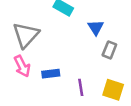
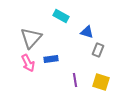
blue triangle: (96, 27) -> (87, 32), turned -40
blue rectangle: (51, 74) -> (51, 59), moved

